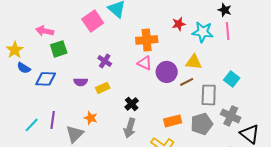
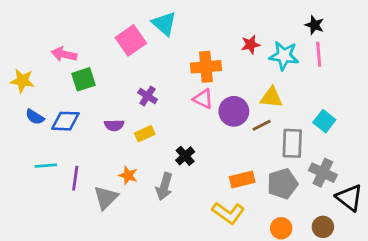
yellow star: (15, 50) -> (22, 81), turned -30
blue semicircle: (24, 68) -> (35, 117), moved
cyan line: (32, 125) -> (46, 166), moved, turned 42
gray arrow: (130, 128) -> (164, 186), moved

